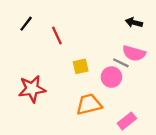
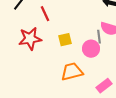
gray line: (121, 63) -> (99, 37), turned 56
red star: (32, 89) -> (30, 39), moved

